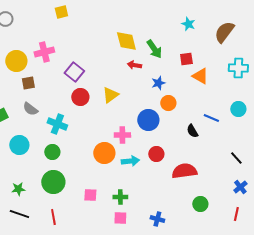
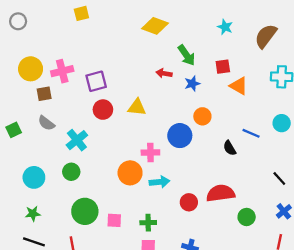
yellow diamond: (126, 41) -> (155, 26), moved, turned -55
pink cross: (44, 52) -> (62, 71), moved
purple square: (74, 72) -> (96, 81), turned 36
blue star: (158, 83) -> (192, 84), moved
yellow triangle: (110, 95) -> (137, 107), turned 42
cyan cross: (57, 124) -> (77, 140), turned 30
cyan circle: (19, 145) -> (34, 177), moved
red circle: (156, 154) -> (189, 202), moved
green circle: (53, 182) -> (85, 211), moved
green circle: (200, 204) -> (247, 217), moved

